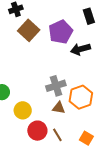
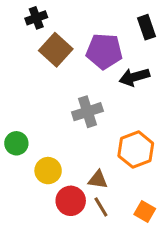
purple pentagon: (61, 32) -> (104, 51), turned 30
gray cross: (56, 86) -> (87, 112), moved
brown triangle: (59, 108) -> (98, 180), moved

